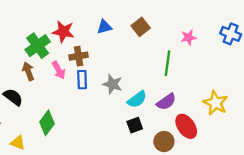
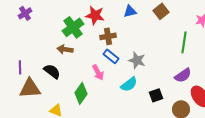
pink arrow: (59, 70) -> (98, 72), moved
brown arrow: (28, 71) -> (65, 49), turned -63
blue rectangle: (82, 80) -> (111, 56), turned -49
cyan semicircle: (137, 99) -> (129, 84), moved

